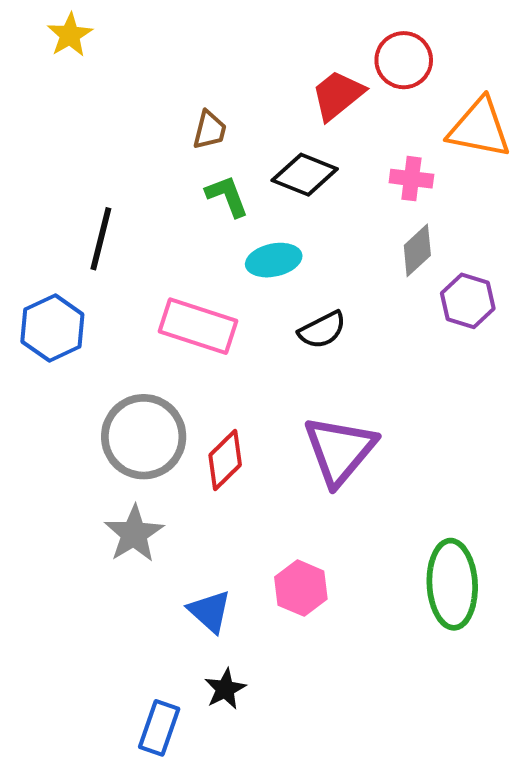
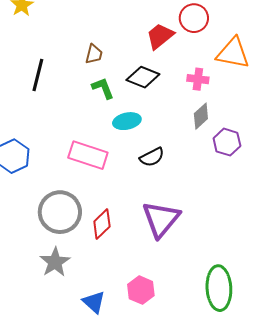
black line: (101, 239) -> (38, 75), moved

